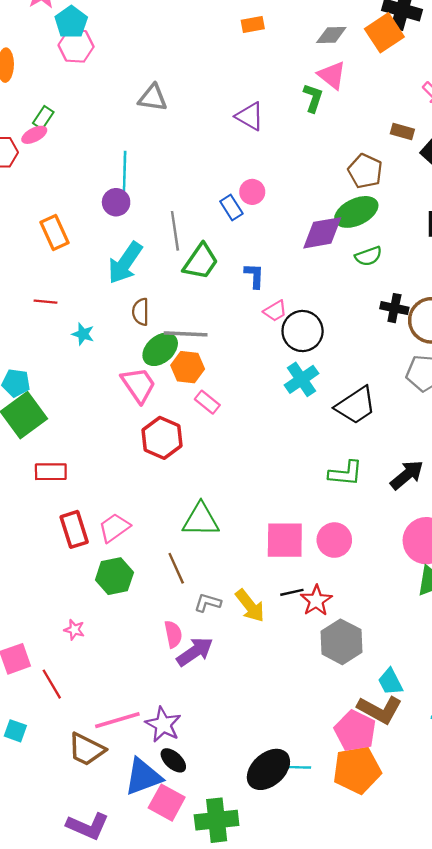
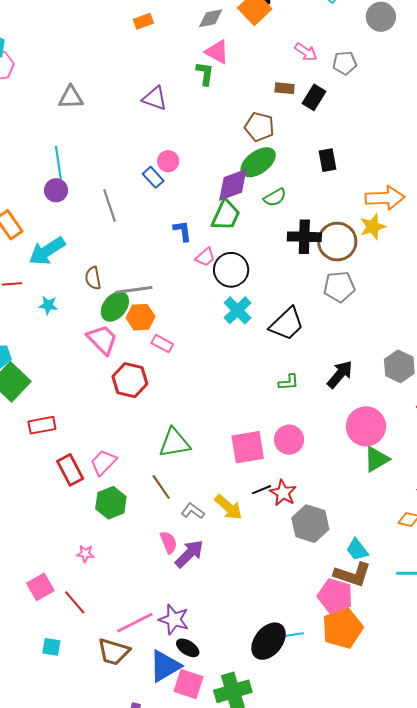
green trapezoid: (201, 262) -> (226, 215), moved
cyan arrow: (125, 263) -> (47, 251), moved, turned 33
black cross: (394, 308) -> (304, 237), size x1.4
green L-shape: (346, 473) -> (288, 382), size x0.7
gray L-shape: (208, 603) -> (193, 511), turned 30

